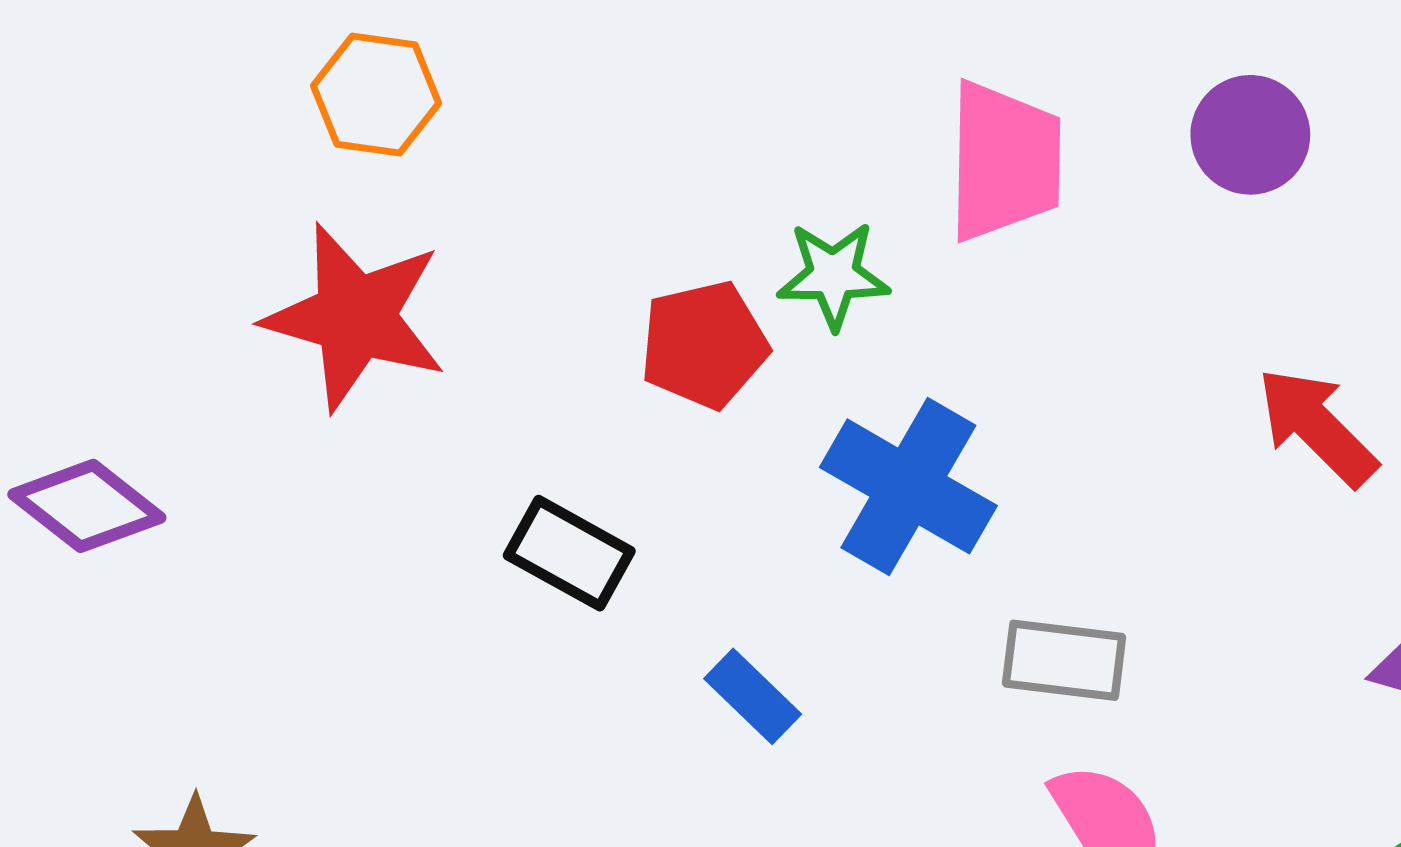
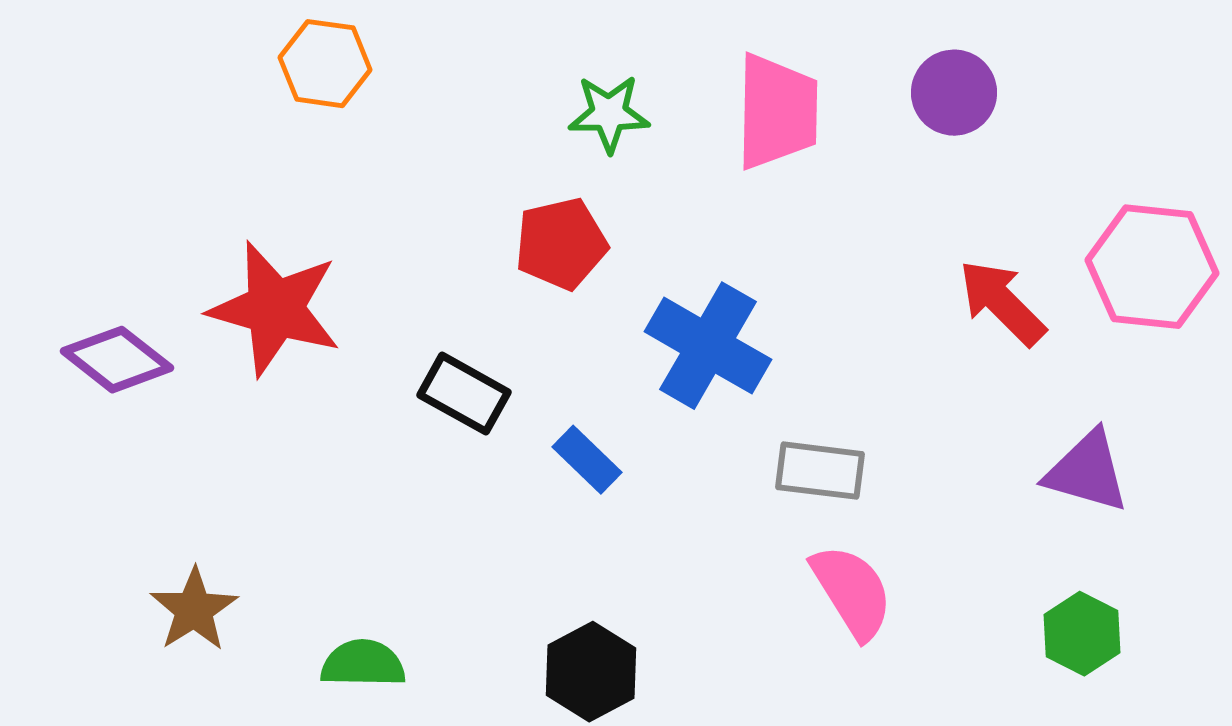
green star: (833, 275) -> (609, 114), moved
red star: (355, 317) -> (275, 309), moved
blue rectangle: (753, 696) -> (587, 460), moved

